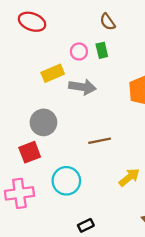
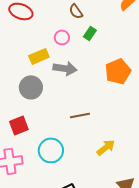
brown semicircle: (108, 22) -> (76, 11), moved
green rectangle: (102, 50) -> (90, 33), moved, turned 48
gray circle: (43, 122) -> (31, 87), moved

